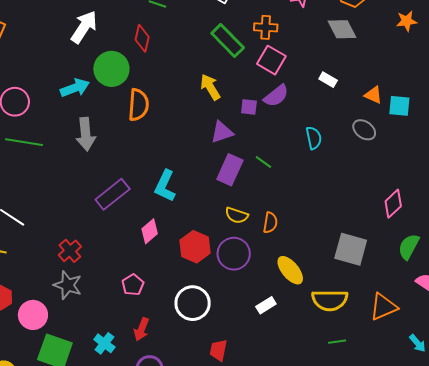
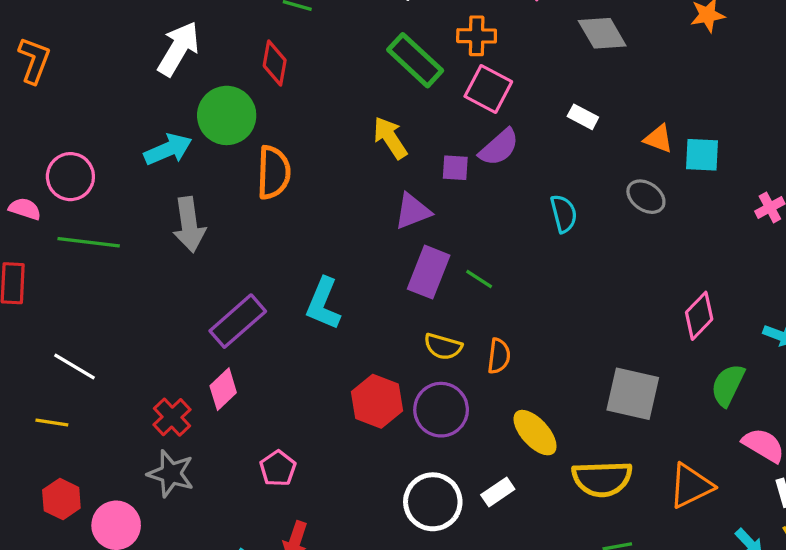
green line: (263, 162) -> (479, 279), moved
pink diamond: (150, 231) -> (223, 389), moved
white circle: (193, 303) -> (433, 502), moved

